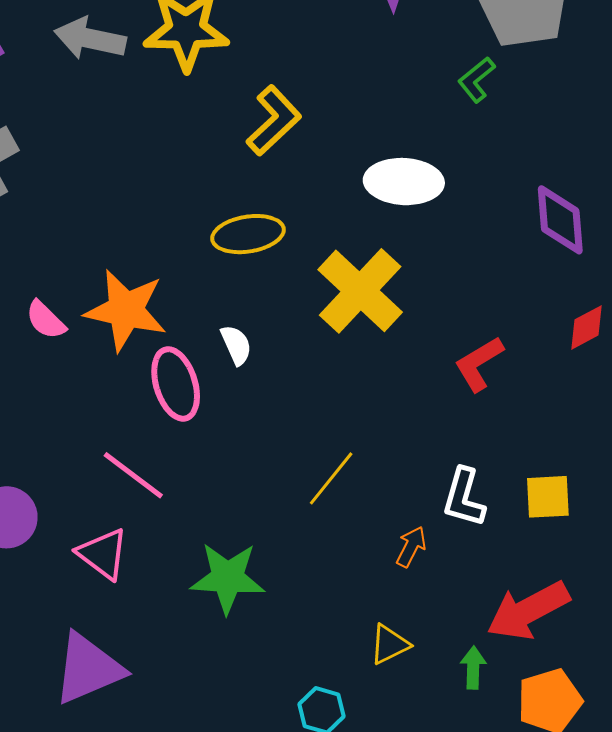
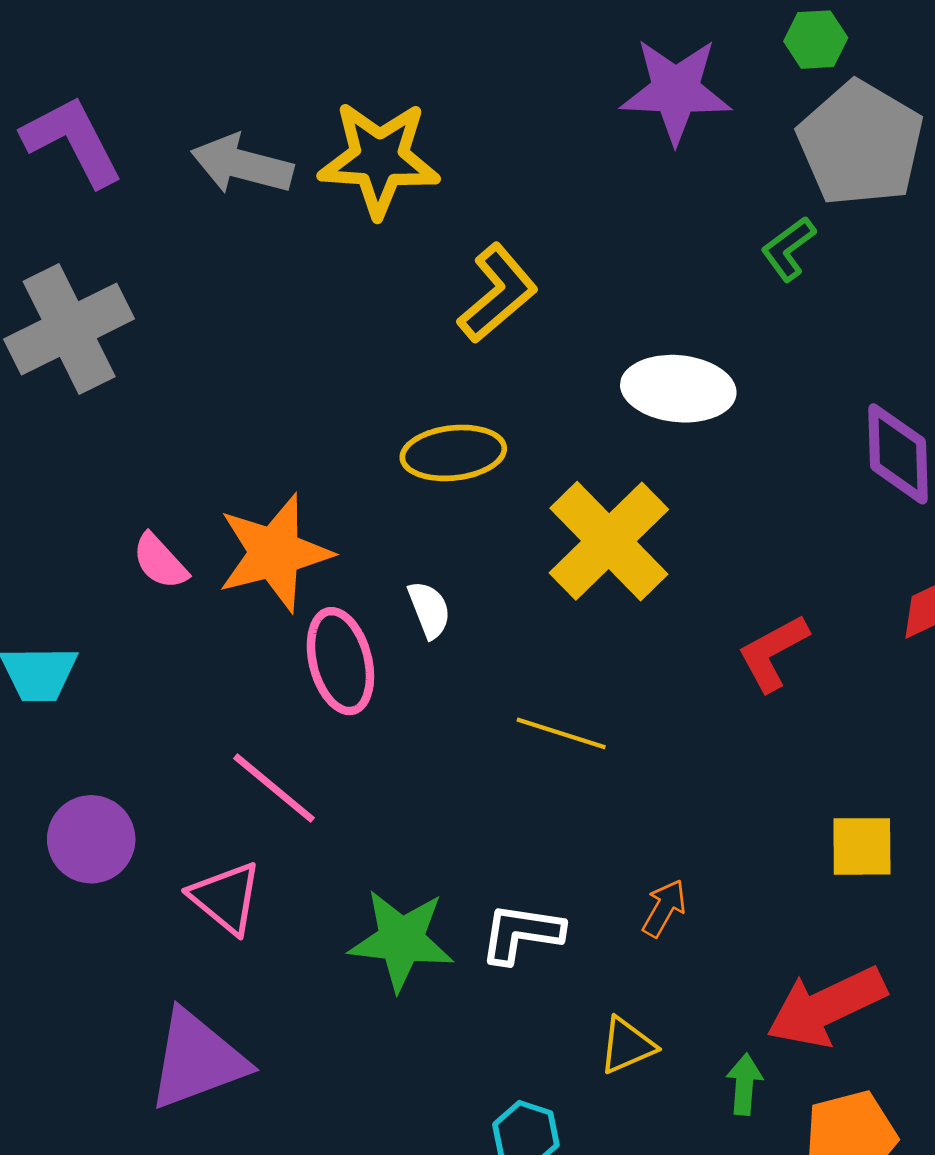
orange star: (126, 310) -> (275, 553), turned -30
yellow line: (331, 478) -> (561, 733), moved, turned 66
white L-shape: (464, 498) -> (521, 933), moved, turned 80

